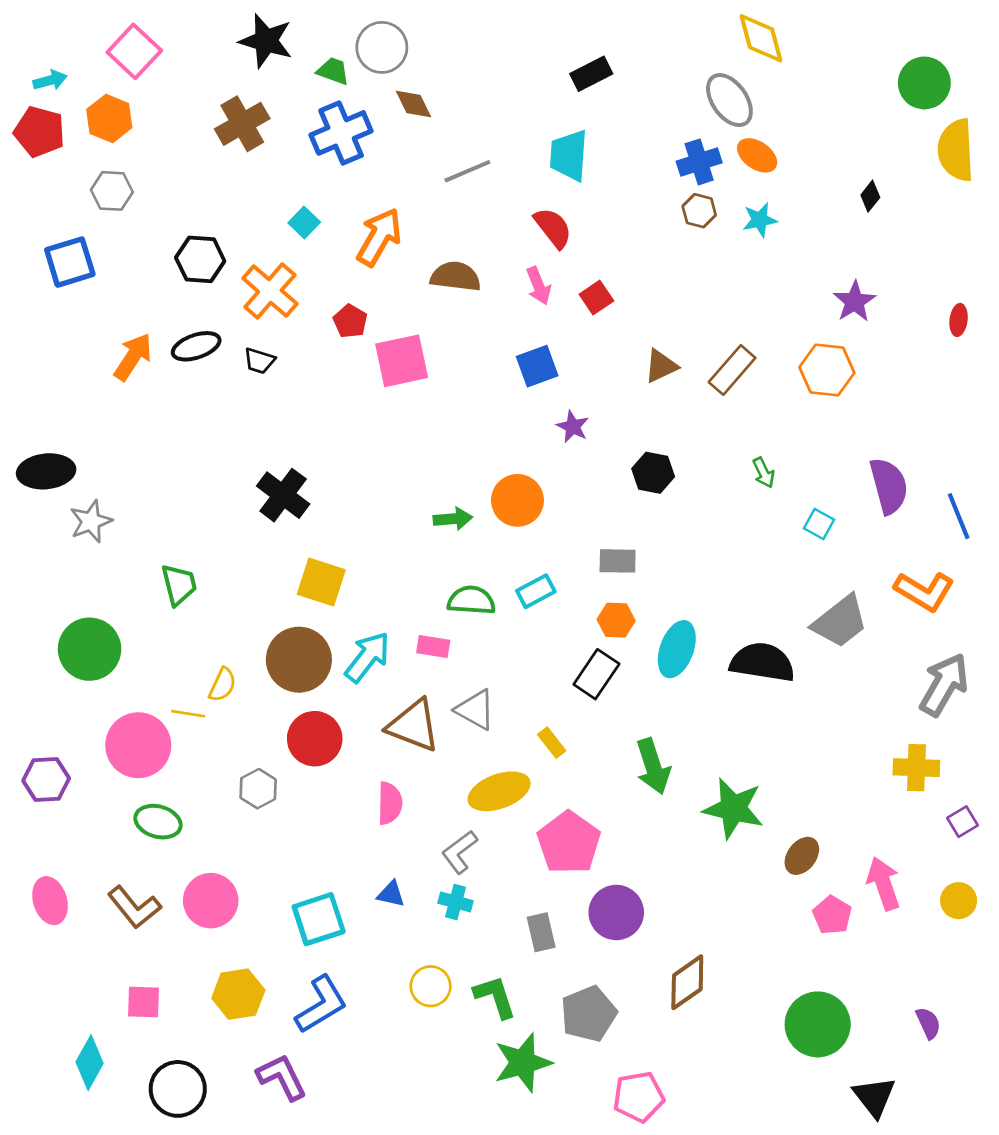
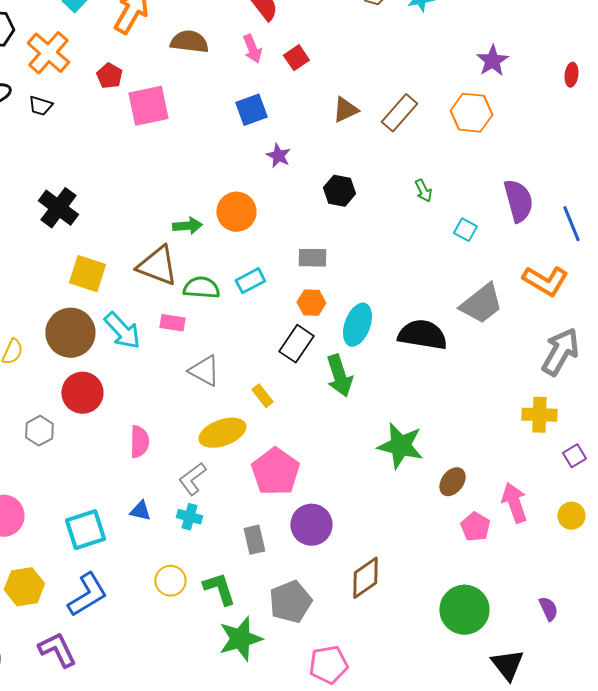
cyan arrow: (367, 657) -> (122, 331), turned 99
brown triangle: (413, 726) -> (157, 266), moved
green arrow: (653, 766) -> (339, 376), moved

